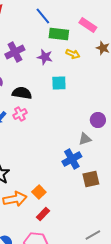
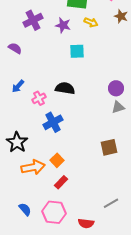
black semicircle: (22, 93) -> (65, 88), moved
pink cross: (20, 114) -> (39, 98), moved
gray triangle: (85, 139) -> (118, 107), moved
blue cross: (72, 159) -> (53, 122), moved

